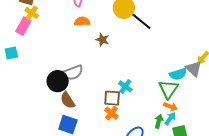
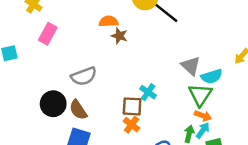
orange semicircle: (82, 21) -> (109, 21), moved
pink rectangle: (23, 26) -> (48, 34), moved
gray triangle: (194, 69) -> (191, 66), moved
black circle: (58, 81) -> (53, 104), moved

